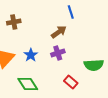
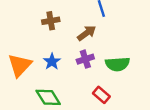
brown cross: (14, 22) -> (51, 21), moved
green semicircle: (94, 65) -> (117, 64), moved

